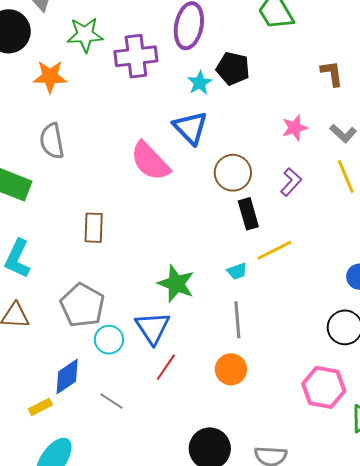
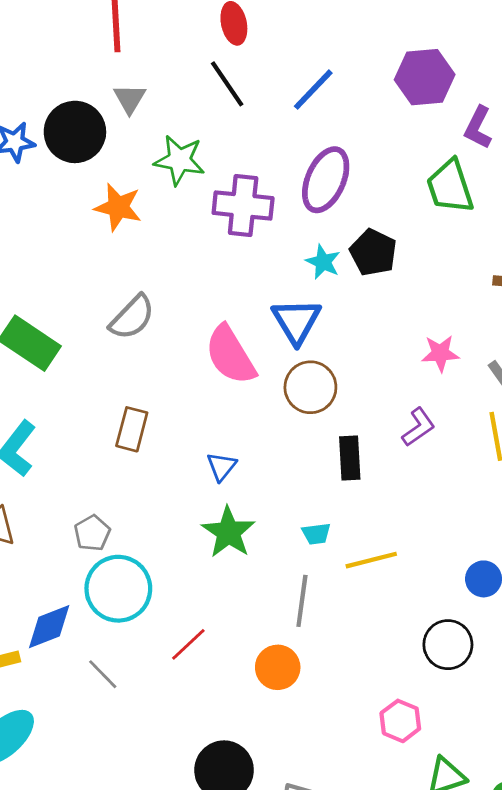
cyan star: (200, 83) -> (323, 262), turned -30
gray semicircle: (52, 141) -> (132, 317), moved, turned -138
brown circle: (233, 173) -> (310, 387), moved
yellow line: (274, 250) -> (371, 560), moved
gray pentagon: (82, 305) -> (92, 533), size x0.6
blue triangle: (153, 328) -> (221, 466), moved, size x0.6
cyan circle: (109, 340) -> (118, 589), size x1.6
pink hexagon: (324, 387) -> (400, 721), size x0.7

